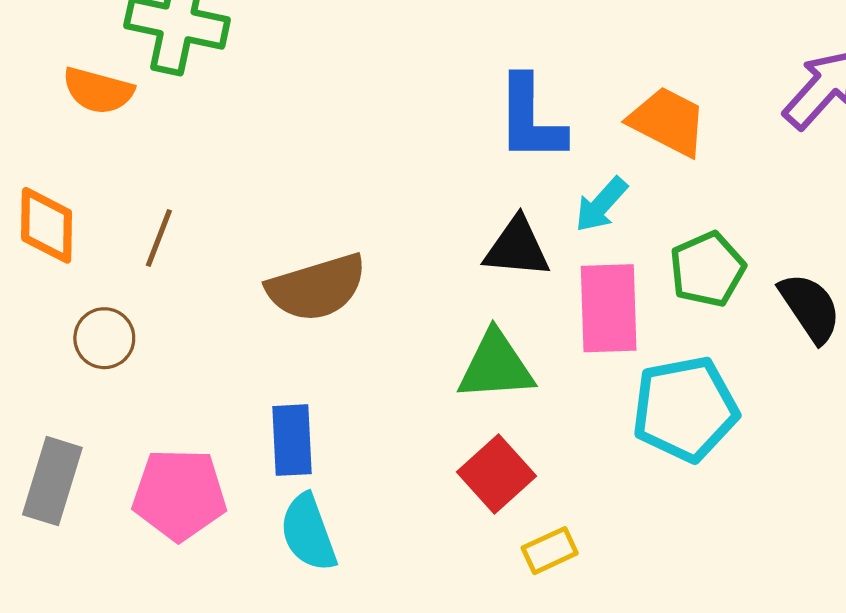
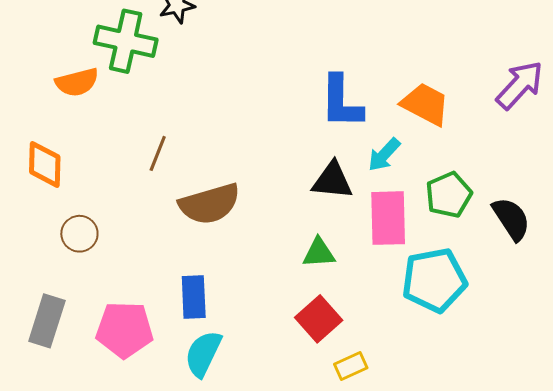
orange semicircle: (98, 91) -> (77, 82), turned -30
brown line: (159, 238) -> (158, 153), moved
green triangle: (496, 366) -> (319, 253), size x0.7
cyan semicircle: (308, 533) -> (203, 354), turned 45

